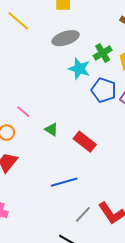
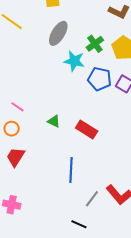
gray ellipse: (66, 38) -> (58, 33), turned -35
pink line: (23, 112) -> (17, 107), moved
blue line: (64, 182) -> (71, 170), turned -65

